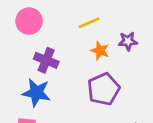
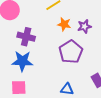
purple star: (128, 41) -> (84, 26), moved

